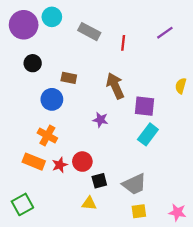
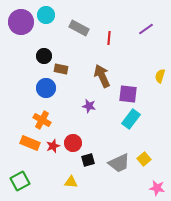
black circle: (33, 63) -> (44, 56), moved
yellow triangle: (89, 203) -> (71, 182), moved
yellow square: (139, 211) -> (144, 159), moved, turned -32

